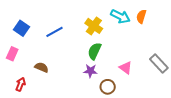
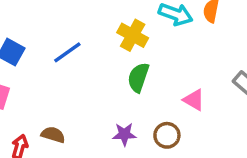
brown semicircle: (42, 67) -> (53, 135), moved
purple star: (90, 71) -> (124, 134), moved

